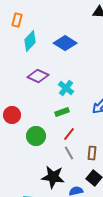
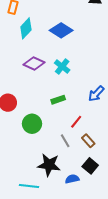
cyan cross: (66, 88) -> (62, 66), moved
red line: (69, 134) -> (76, 122), moved
brown rectangle: (92, 153) -> (88, 141), turned -48

